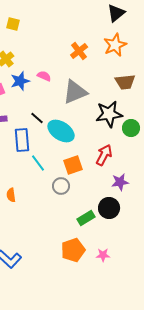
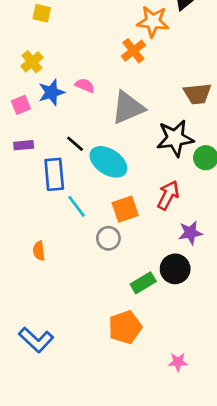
orange star: (115, 45) -> (153, 21), moved, turned 30
pink star: (103, 255) -> (178, 362), moved

